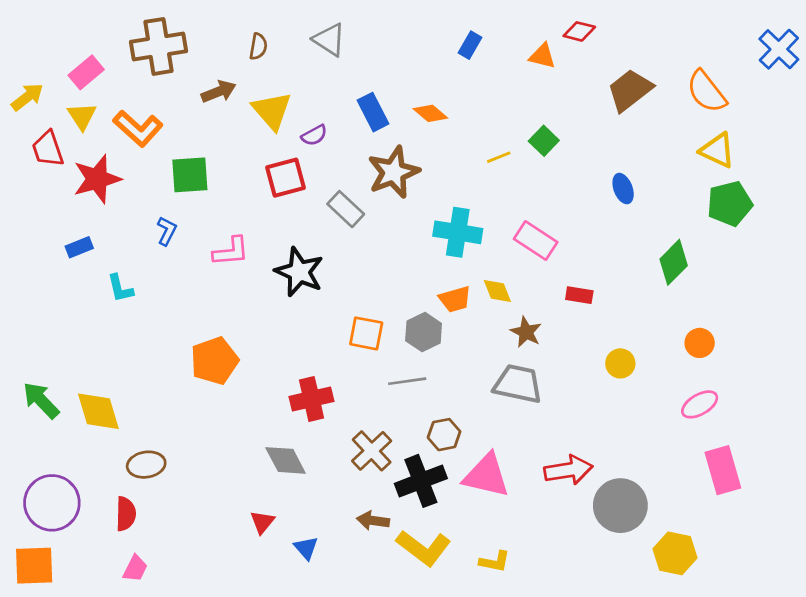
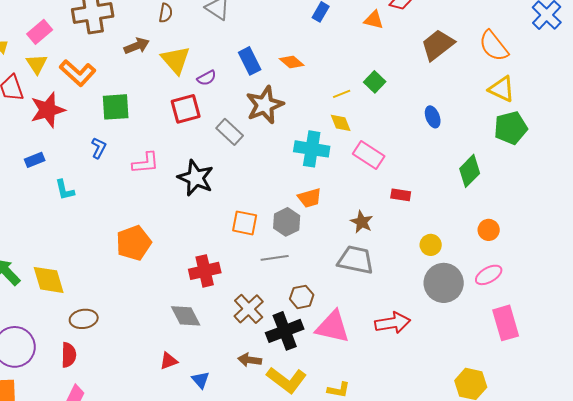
yellow diamond: (497, 291) -> (341, 123), moved
gray circle: (620, 506) -> (444, 283), moved
red triangle: (262, 522) -> (169, 361), turned 30

